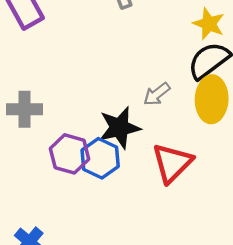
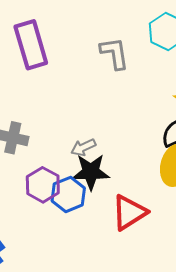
gray arrow: (157, 94) -> (83, 147), moved

